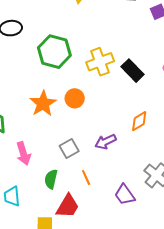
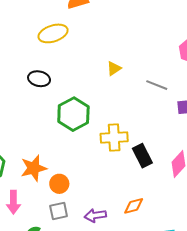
orange circle: (75, 98) -> (59, 184), moved
orange star: (43, 104) -> (34, 168), moved

